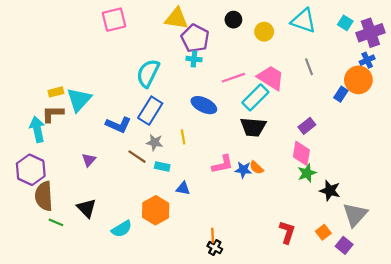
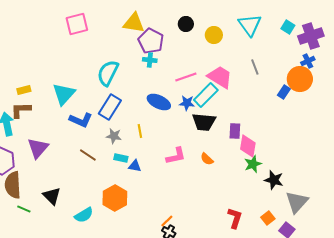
cyan triangle: (304, 21) -> (250, 25), turned 35
cyan triangle: (79, 100) -> (64, 94), moved
purple rectangle: (307, 126) -> (235, 131), moved, turned -49
brown line: (137, 157) -> (88, 155), moved
purple triangle: (89, 160) -> (38, 148), moved, size x1.6
blue star: (243, 170) -> (187, 103), moved
blue triangle: (183, 188) -> (135, 166), moved
orange line: (213, 236) -> (167, 221), turned 48

